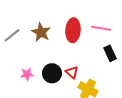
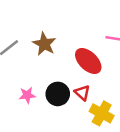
red ellipse: (73, 30) -> (88, 61), moved, turned -50

